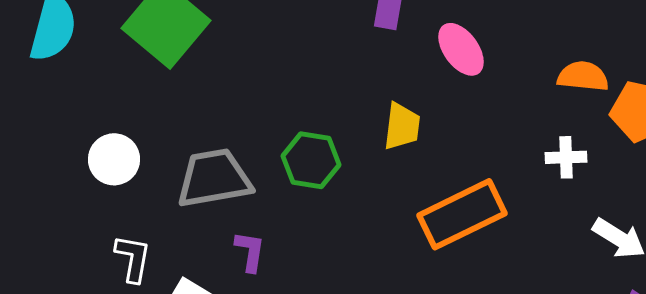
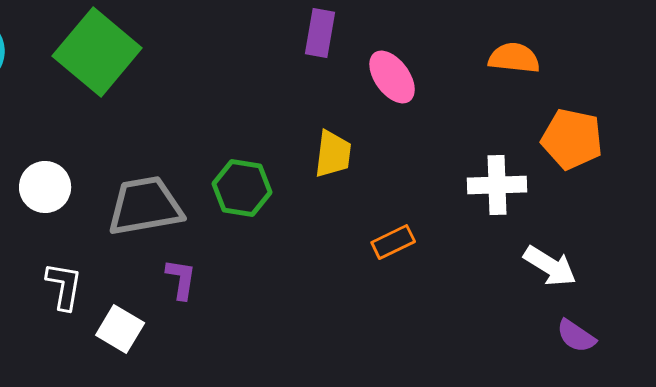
orange semicircle: (583, 76) -> (514, 58), moved
white cross: (566, 157) -> (497, 185), size x1.4
orange rectangle: (462, 214) -> (393, 242), size x0.5

